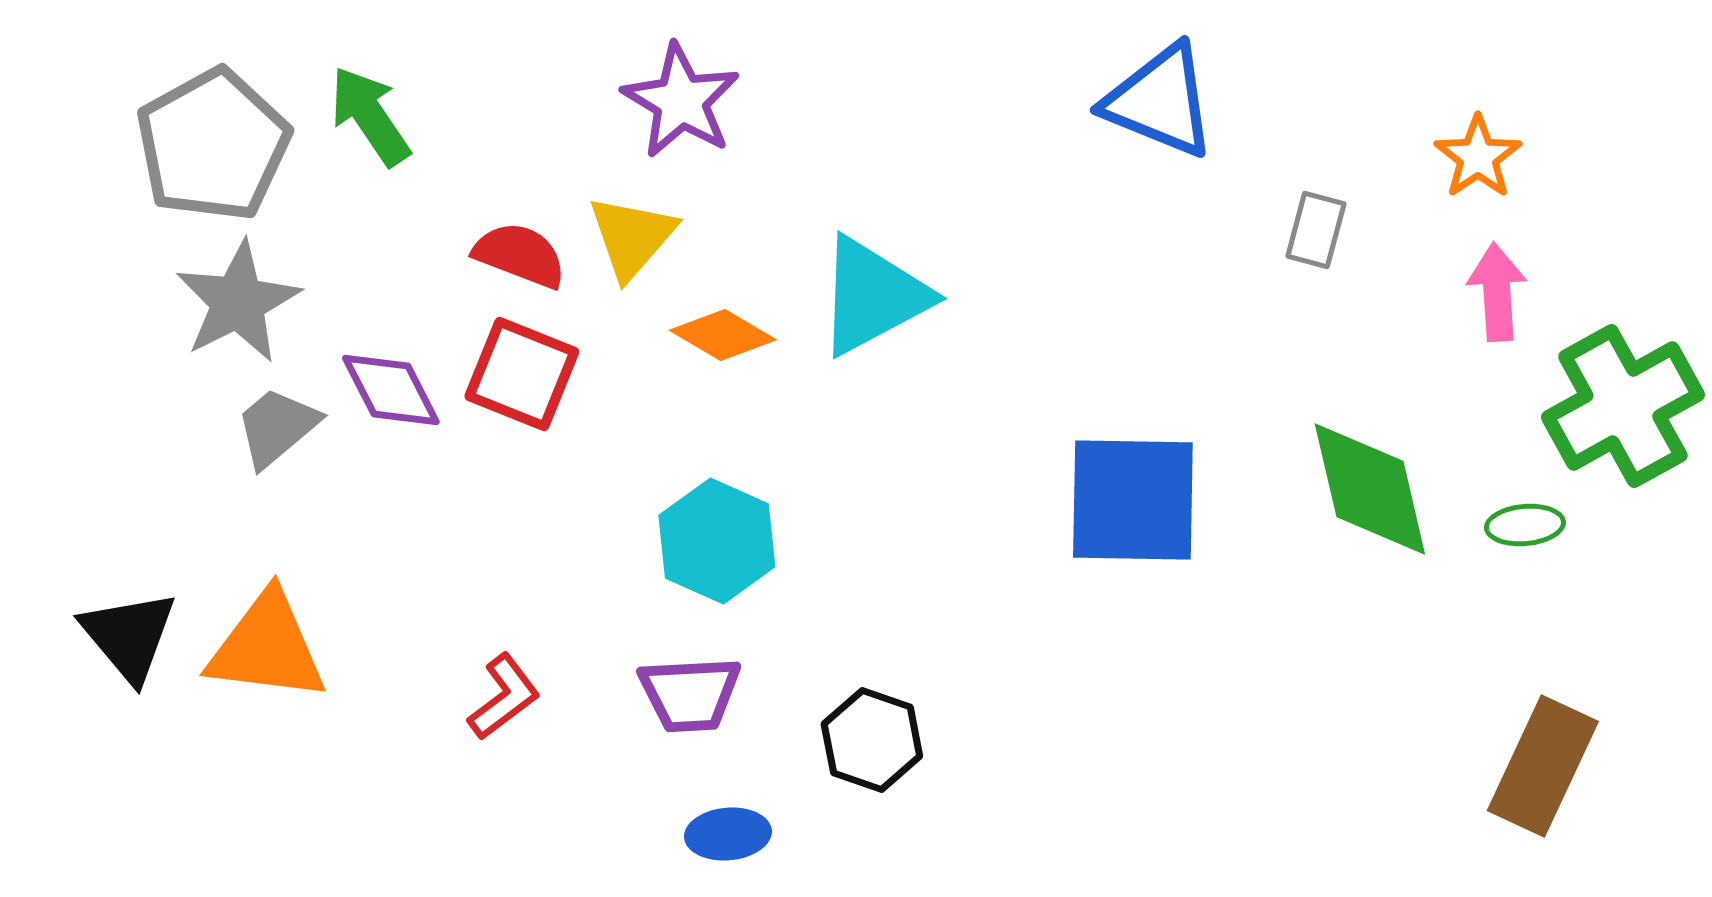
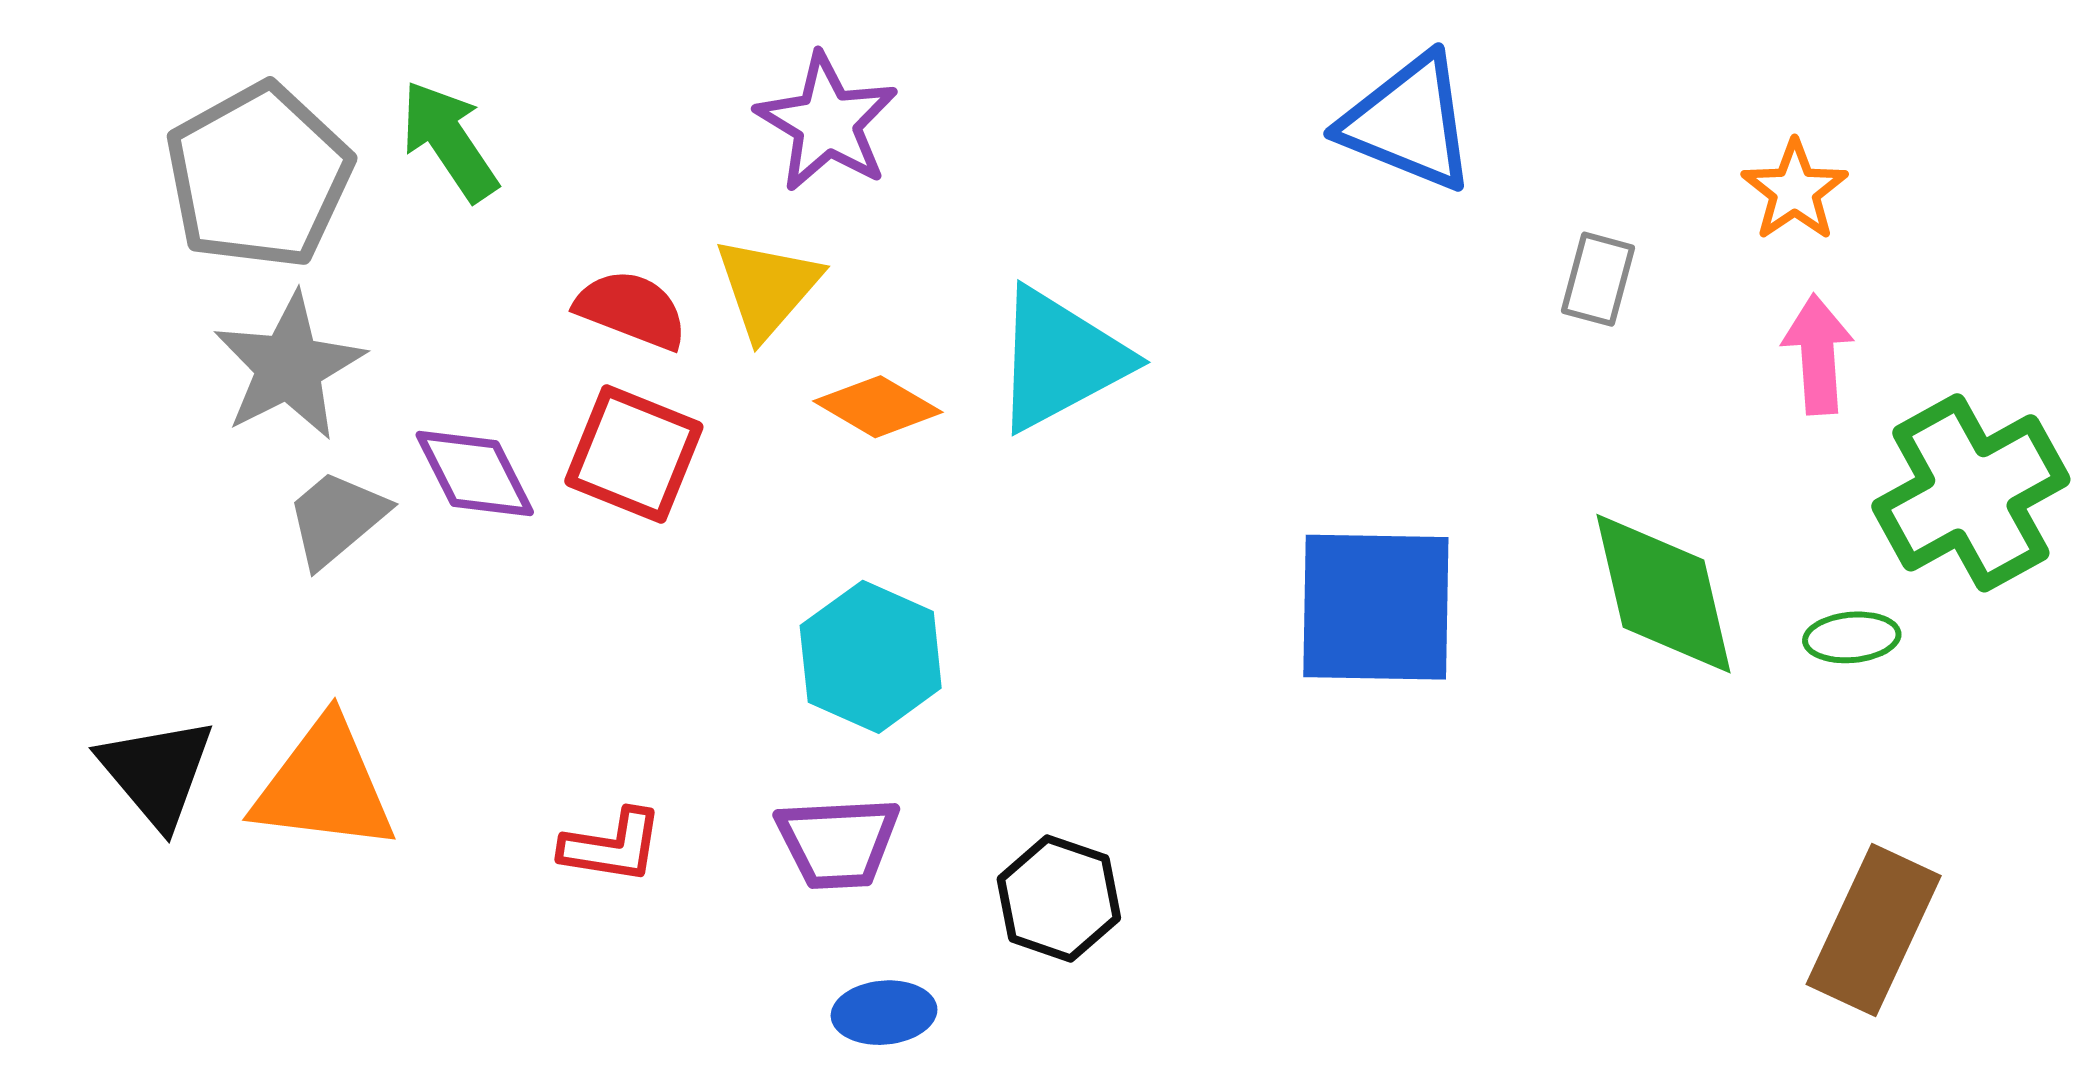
red L-shape: (504, 697) -> (612, 846), turned 46

